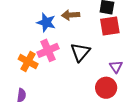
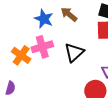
brown arrow: (71, 15) -> (69, 14), turned 36

